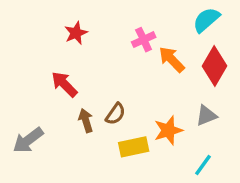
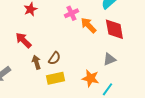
red diamond: (215, 66) -> (114, 29), turned -40
orange star: (168, 130) -> (90, 78), moved, turned 30
yellow rectangle: (134, 147) -> (55, 78), moved

